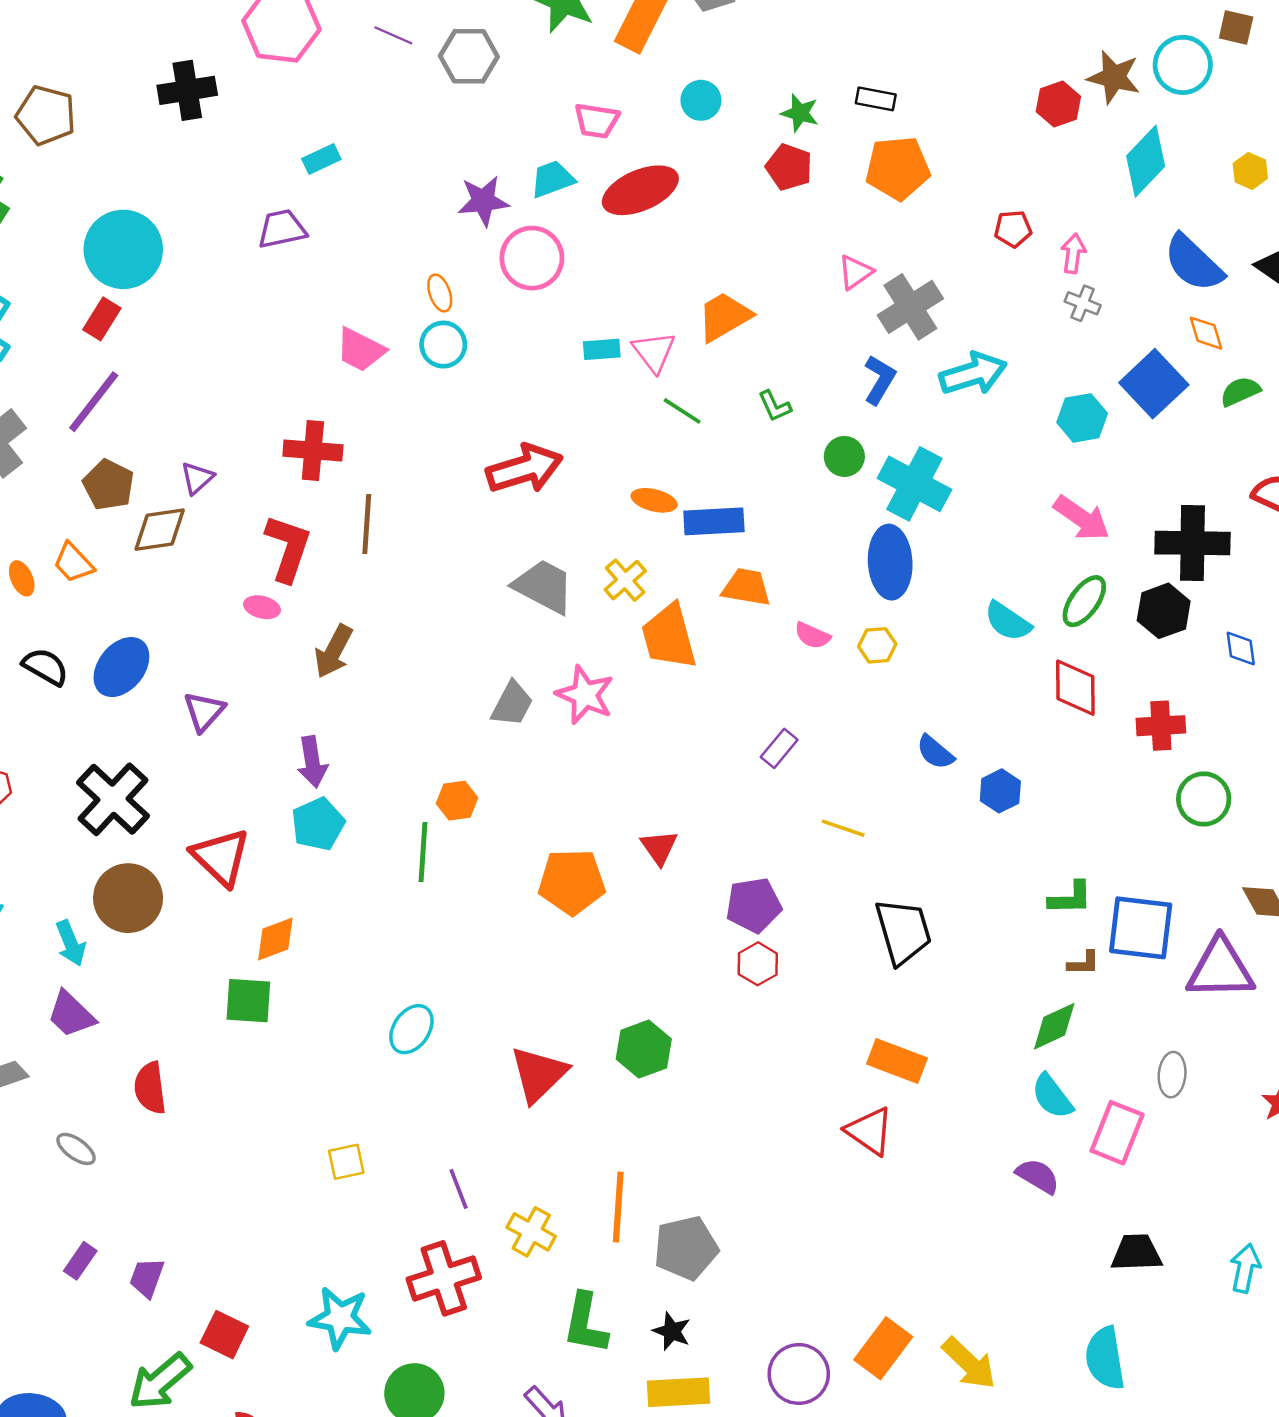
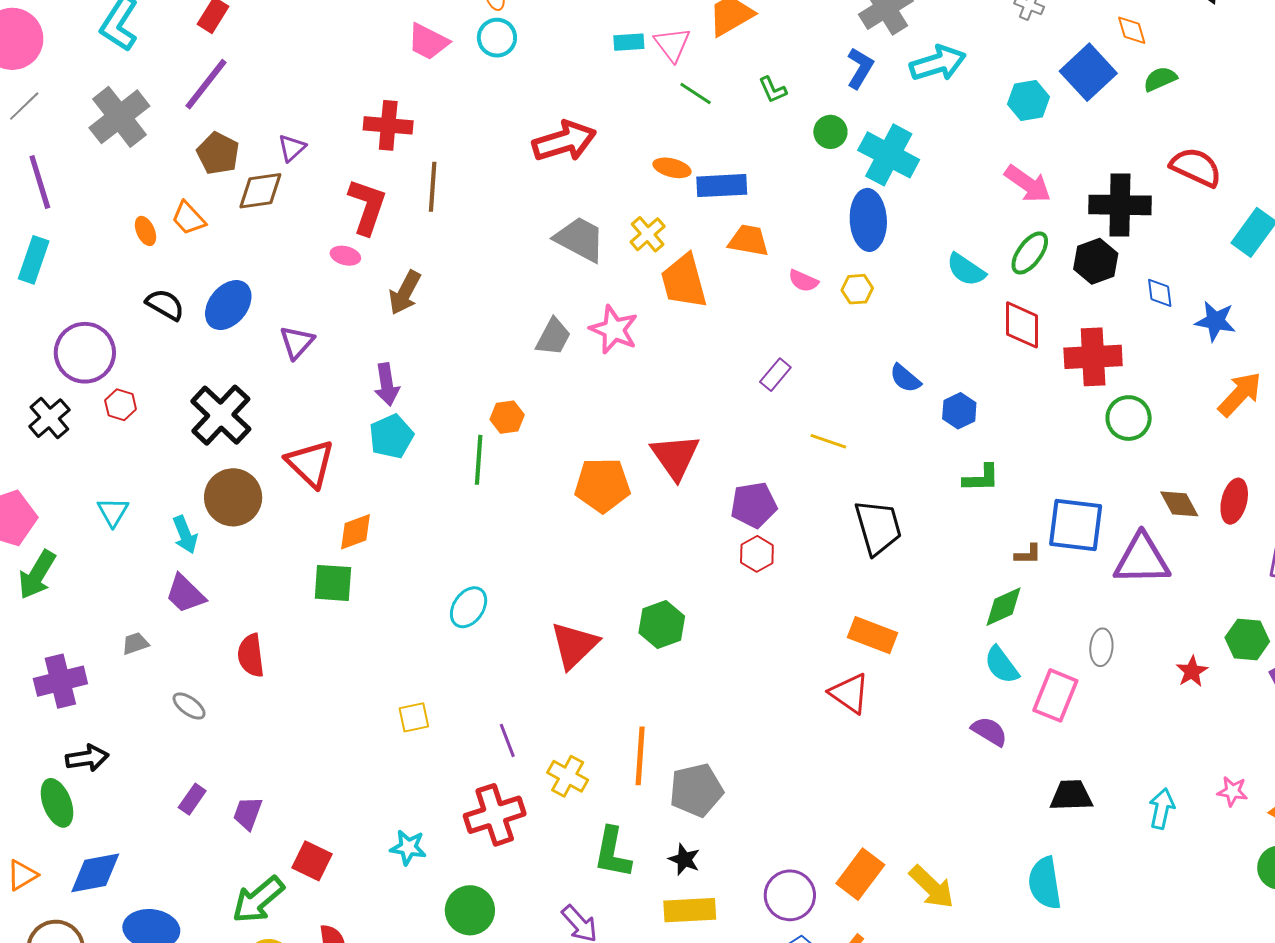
red cross: (1161, 726) -> (1093, 357), size x1.4
red triangle: (659, 847) -> (675, 457), size x1.6
green L-shape: (1070, 898) -> (981, 478), moved
cyan star: (340, 1318) -> (408, 847), size x0.7

